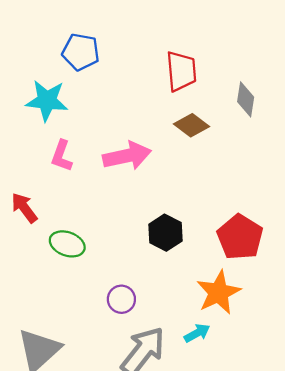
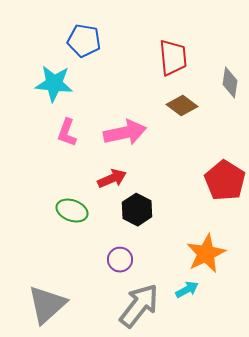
red arrow: (24, 208) -> (112, 179), moved, turned 104
black hexagon: (165, 233) -> (137, 210), moved
red pentagon: (240, 237) -> (225, 181), moved

